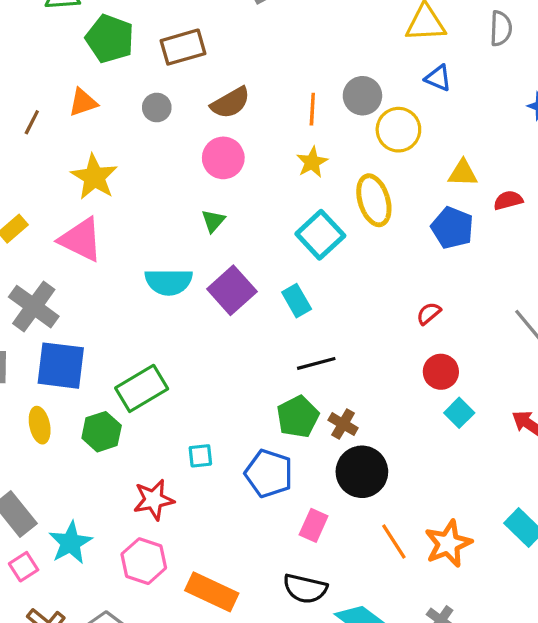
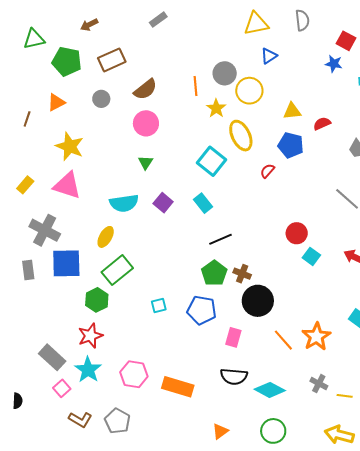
blue triangle: (438, 78) -> (269, 56), turned -48
yellow star: (312, 162) -> (216, 108), moved
purple square: (232, 290) -> (163, 203), size x0.7
red semicircle: (429, 313) -> (267, 171), moved
yellow ellipse: (40, 425) -> (106, 237), moved, turned 50
red star: (154, 500) -> (90, 336), moved

